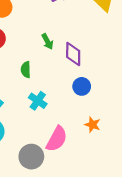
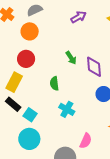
pink semicircle: (57, 139) -> (86, 141), size x0.7

